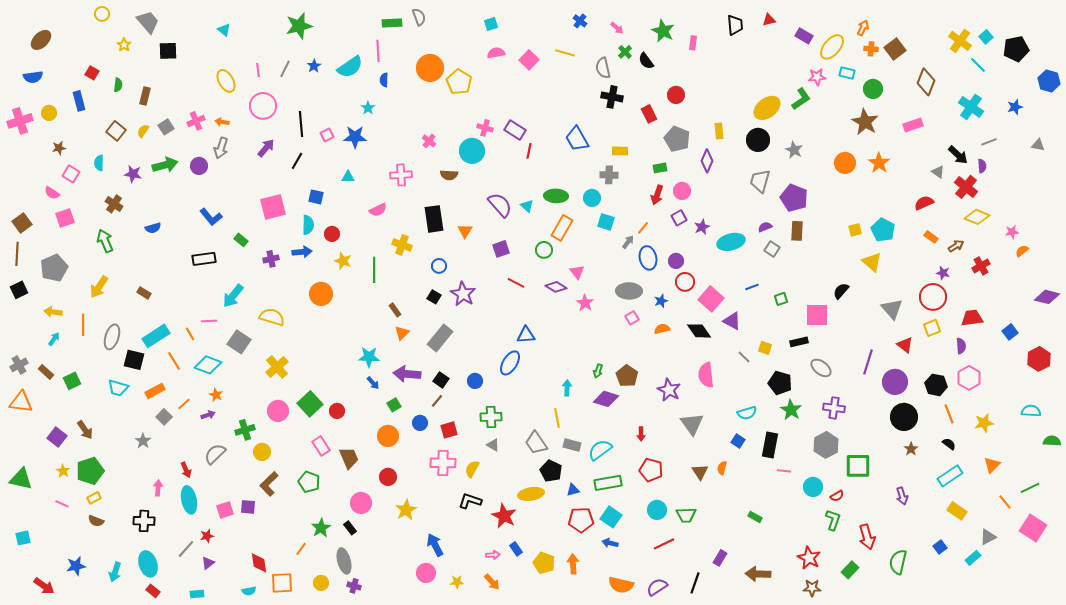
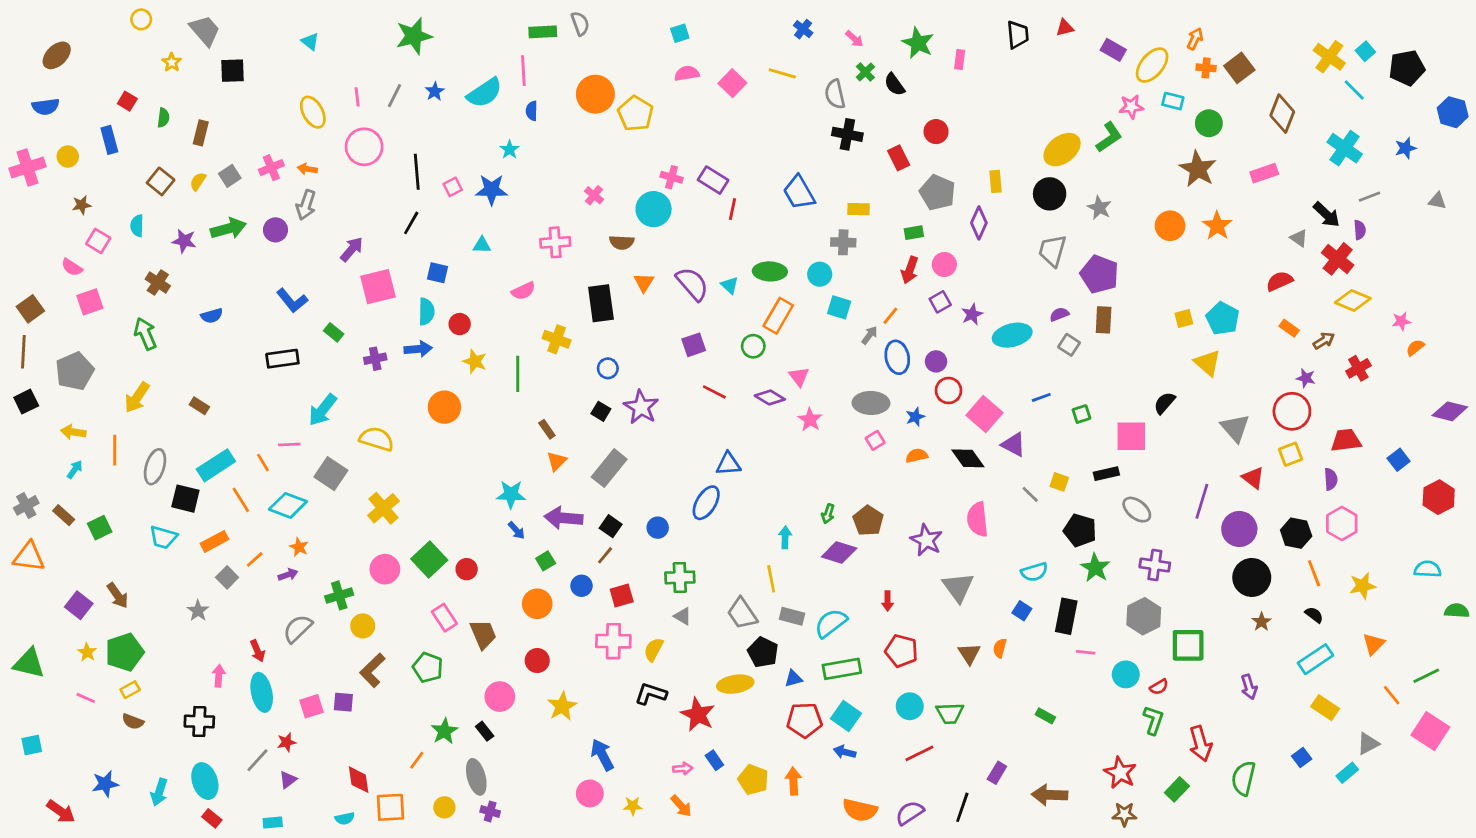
purple arrow: (266, 148) -> (352, 249), moved
orange triangle: (465, 231) -> (644, 283), moved

